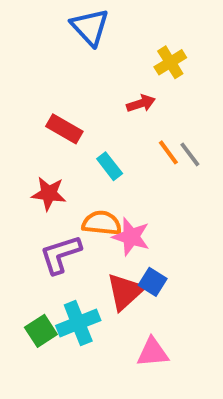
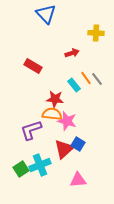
yellow cross: (170, 62) -> (96, 33), moved, turned 35
cyan rectangle: (110, 166) -> (74, 85), moved
red star: (49, 194) -> (55, 99), moved

